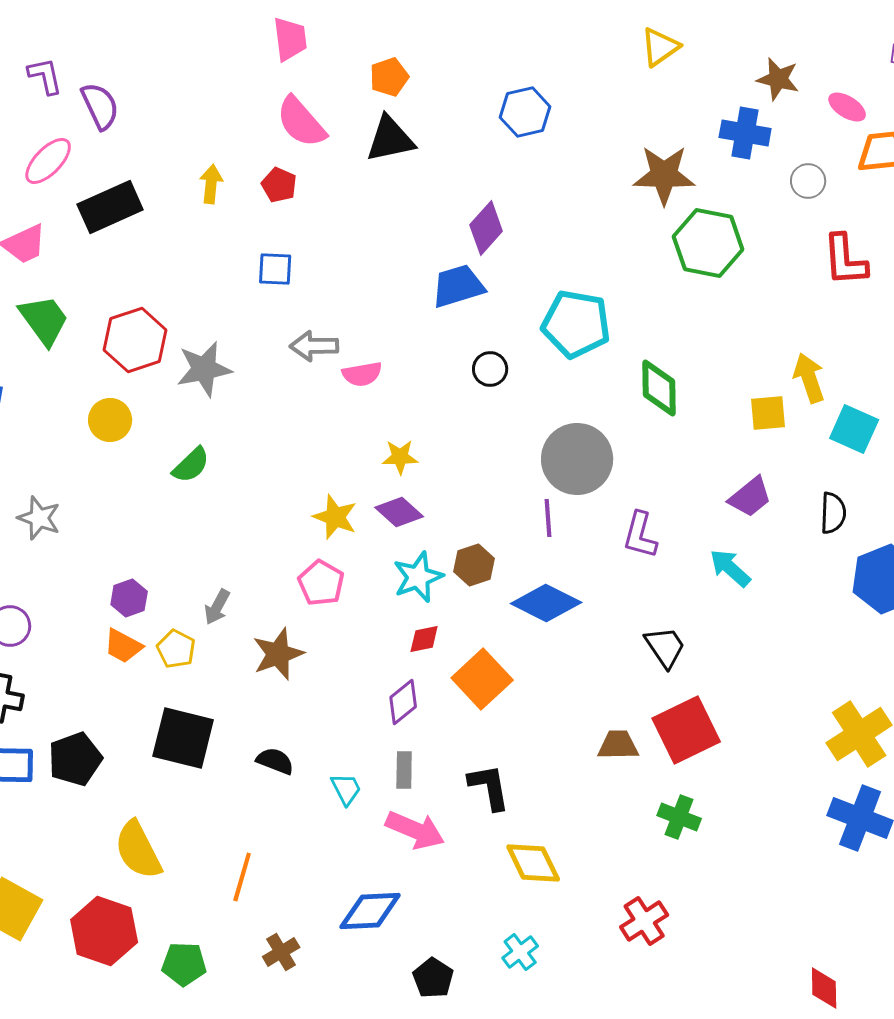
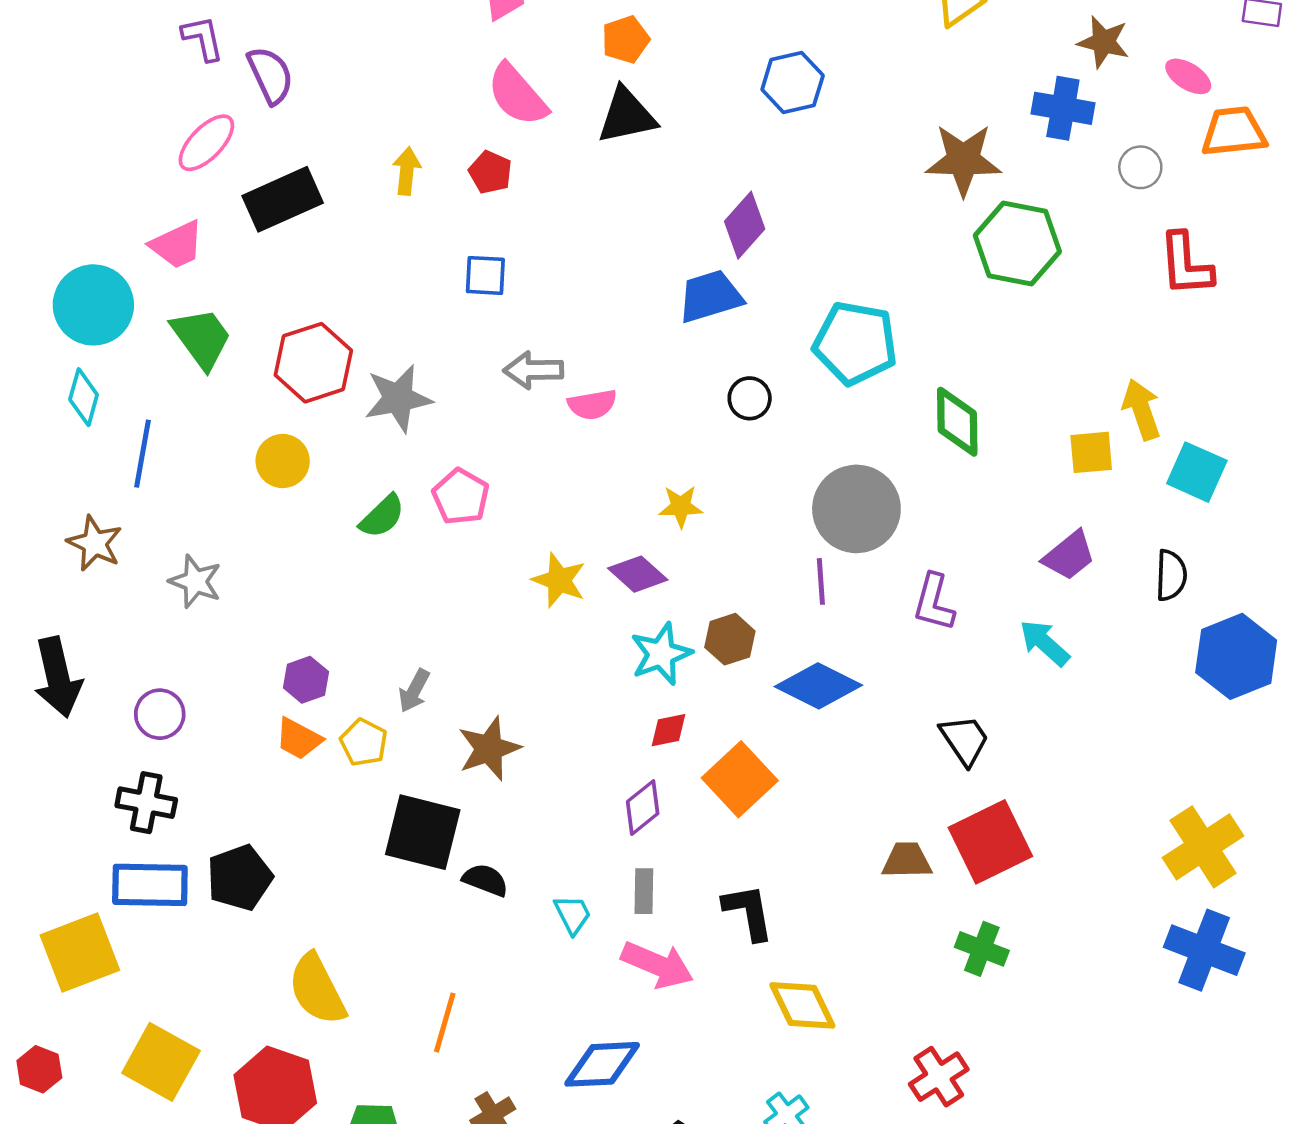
yellow star: (400, 457) -> (681, 506), moved
pink pentagon: (321, 583) -> (461, 497), moved
black square: (183, 738) -> (423, 832), moved

